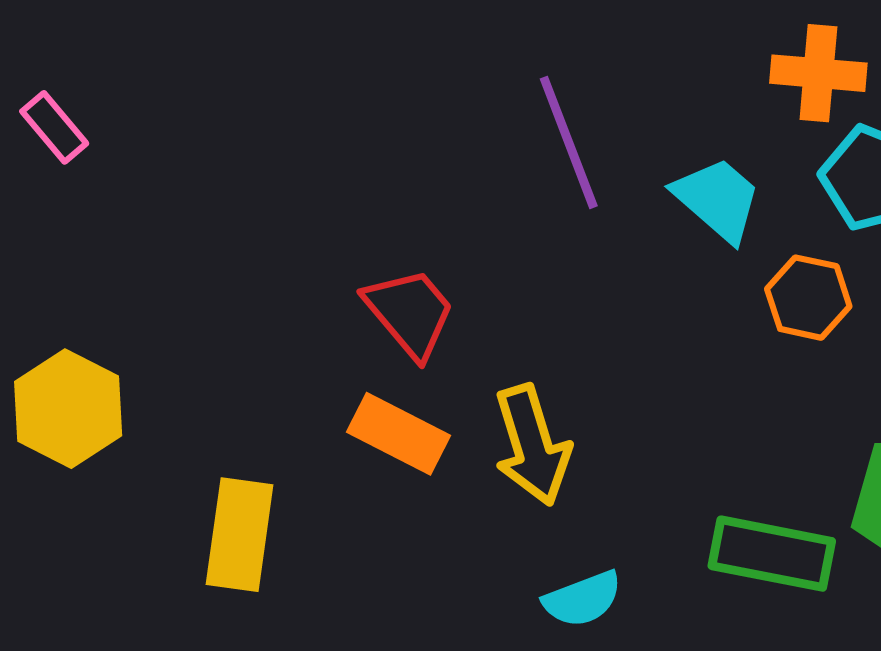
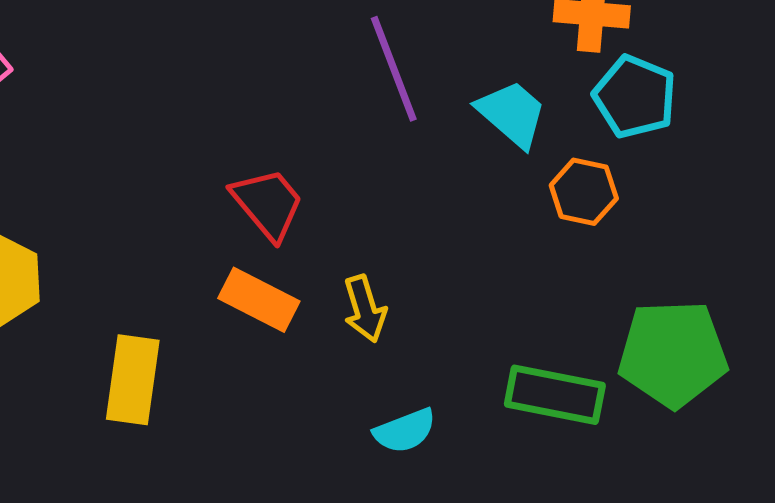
yellow arrow: (532, 445) -> (365, 309), size x0.7

